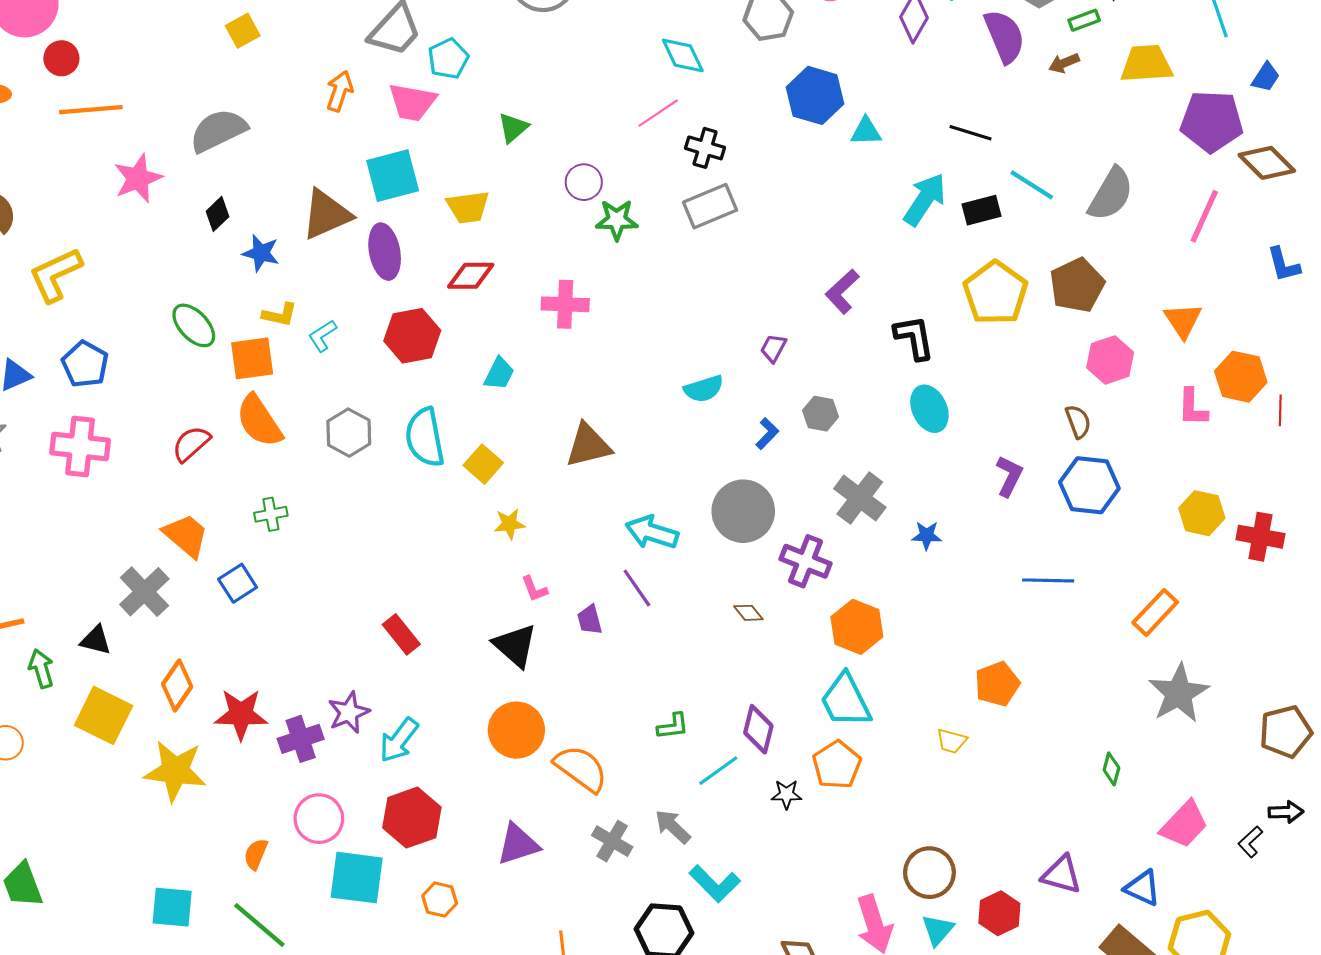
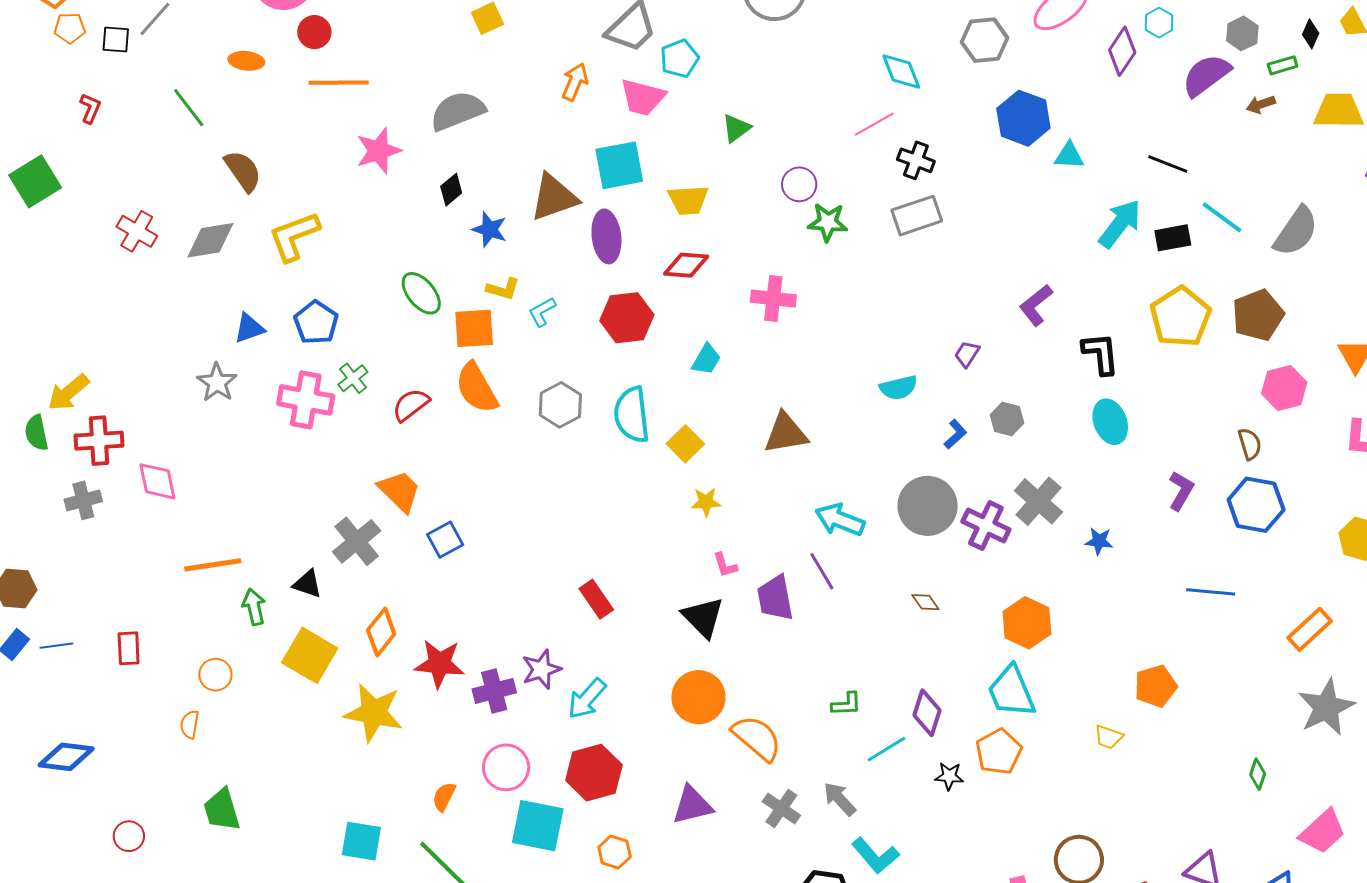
purple semicircle: (1004, 36) -> (1206, 75), turned -108
green cross: (271, 514) -> (353, 378), moved, turned -32
purple cross: (806, 561) -> (986, 525), moved
purple trapezoid: (590, 620) -> (775, 598), size x1.6

